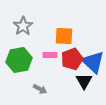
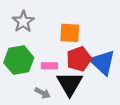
pink rectangle: (50, 55) -> (49, 66), moved
black triangle: (84, 81) -> (70, 84), moved, size x1.4

